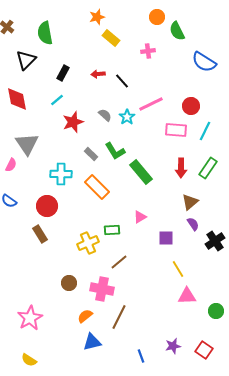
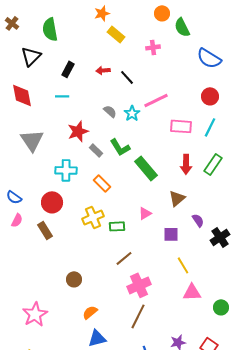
cyan line: (57, 100) -> (62, 96), turned 40
red circle: (191, 106) -> (210, 96), moved
red star: (73, 122) -> (78, 131), moved
pink semicircle: (11, 165) -> (17, 220), moved
orange rectangle: (97, 187) -> (102, 183), size x0.7
brown triangle: (190, 202) -> (177, 198), moved
yellow cross: (88, 243) -> (93, 217), moved
pink cross: (102, 289) -> (139, 285), moved, turned -35
brown line: (119, 317) -> (138, 316), moved

